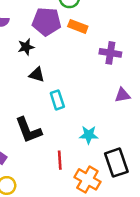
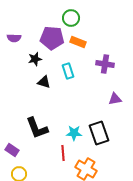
cyan rectangle: (57, 100) -> (68, 71), moved
cyan star: (89, 135) -> (74, 133), moved
black rectangle: (116, 163) -> (99, 133), moved

